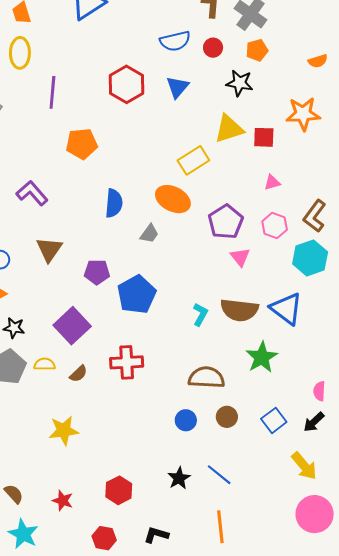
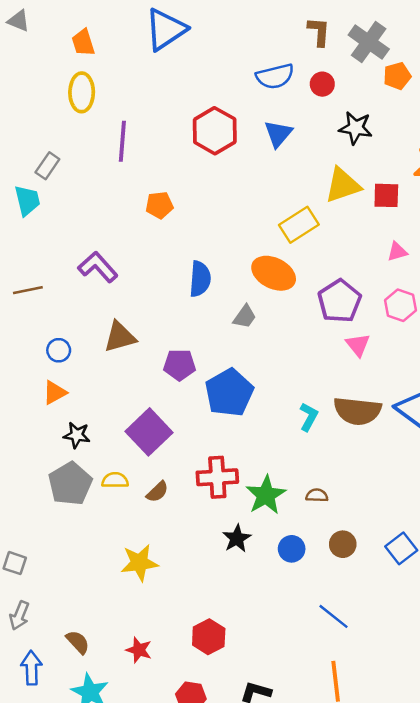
orange pentagon: (257, 50) -> (397, 76), moved
orange pentagon: (82, 144) -> (159, 205), size x0.7
brown triangle: (49, 249) -> (120, 337), turned 40
green star: (262, 357) -> (266, 495), moved
brown semicircle: (206, 378) -> (317, 495), size x0.5
black star: (179, 478) -> (237, 538), moved

